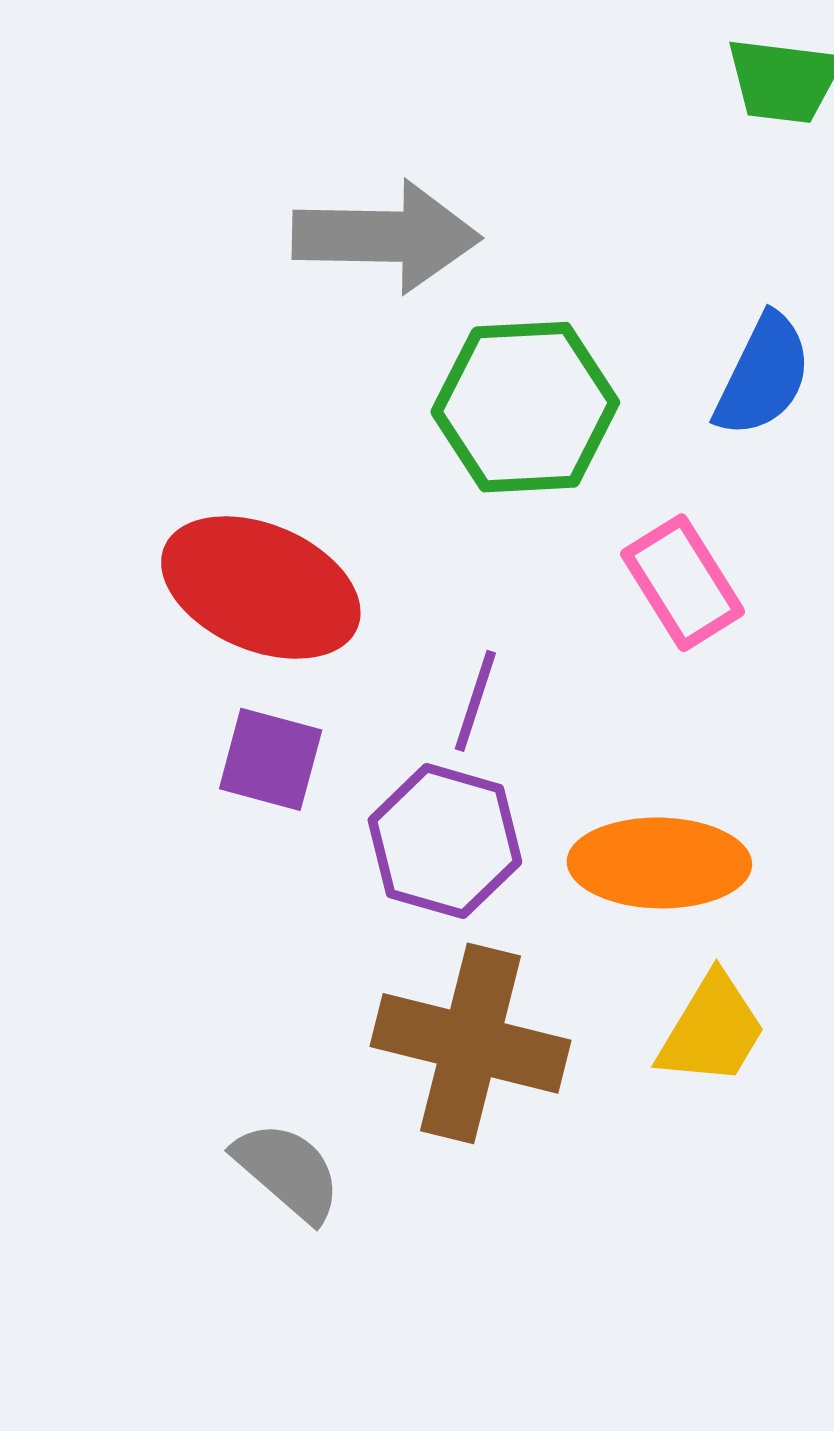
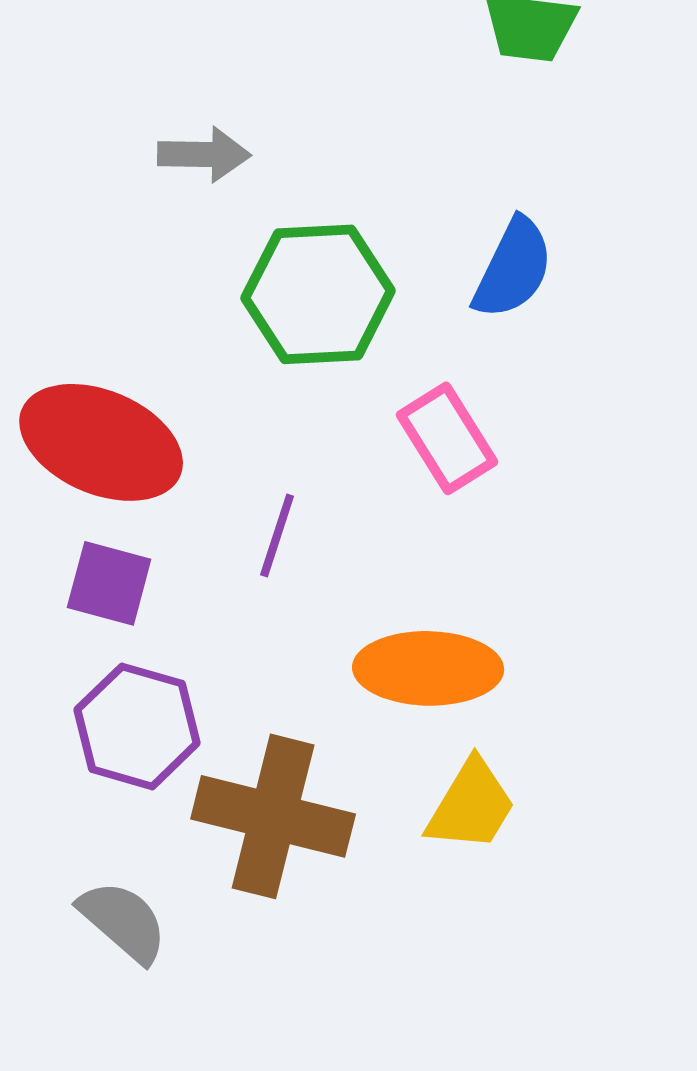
gray arrow: (386, 236) -> (204, 154), size x0.6
purple hexagon: (445, 841) -> (137, 726), moved

